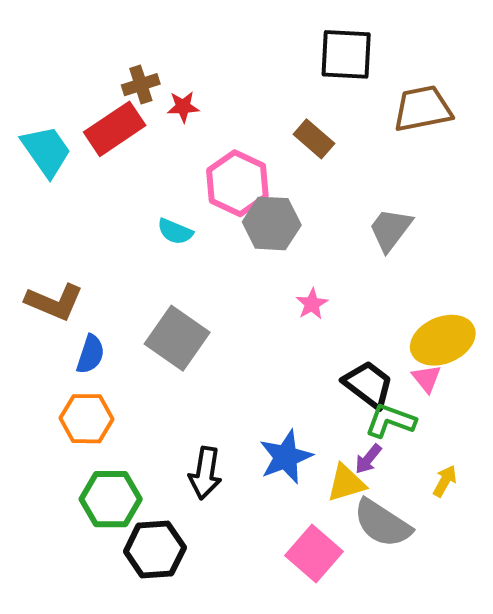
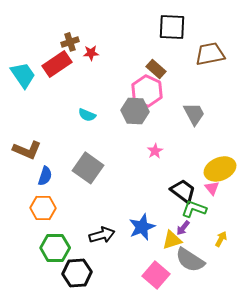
pink hexagon: (237, 183) -> (147, 91), moved
gray trapezoid: (390, 229) -> (194, 114), turned 115
black arrow: (205, 473) -> (102, 235), turned -115

